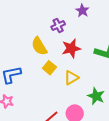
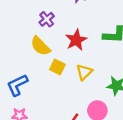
purple cross: (58, 25) -> (47, 19), moved

